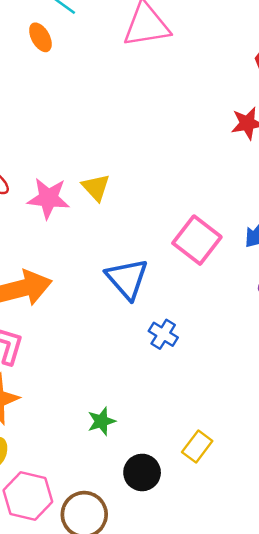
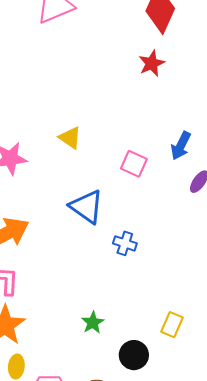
yellow triangle: (96, 187) -> (70, 138), moved
pink square: (197, 240) -> (134, 164), size x0.7

